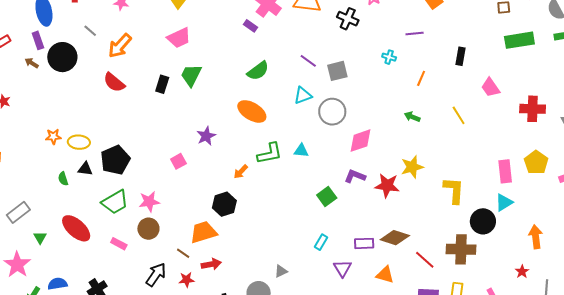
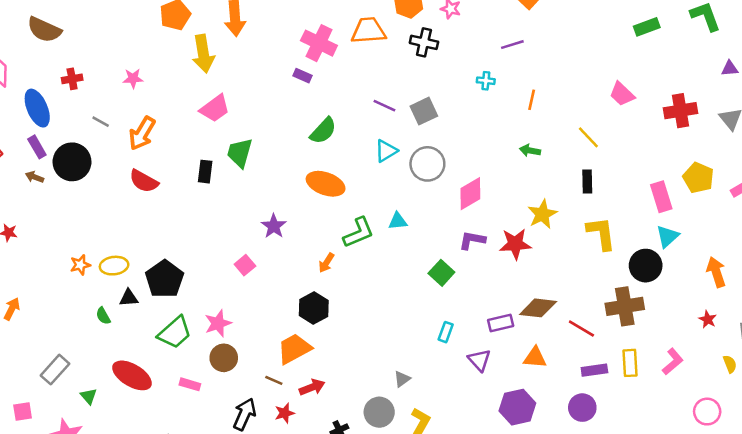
green rectangle: (519, 40) -> (647, 27), size x0.7
black rectangle: (461, 56) -> (587, 181), moved

